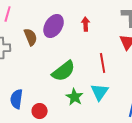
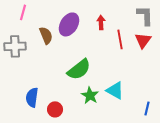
red line: (103, 63) -> (120, 39), moved
cyan triangle: (100, 92) -> (115, 90), turned -36

